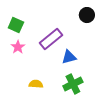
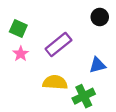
blue triangle: (69, 57) -> (97, 65), moved
yellow semicircle: (36, 84) -> (55, 82), moved, size x1.5

